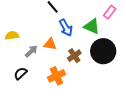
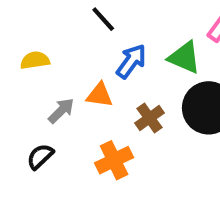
blue arrow: (66, 28) -> (131, 61), turned -114
yellow semicircle: (12, 35) -> (35, 60), moved

